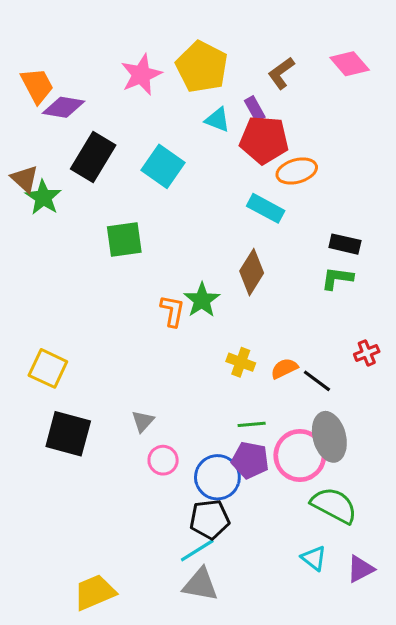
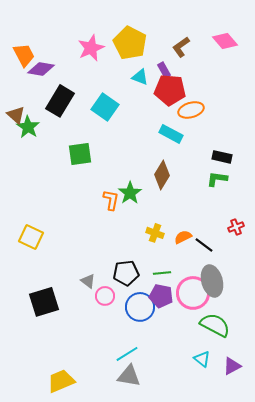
gray triangle: (143, 421) -> (88, 281), moved, turned -35
black square: (68, 434) -> (44, 302), moved, turned -32
black pentagon: (210, 519) -> (126, 273), moved

